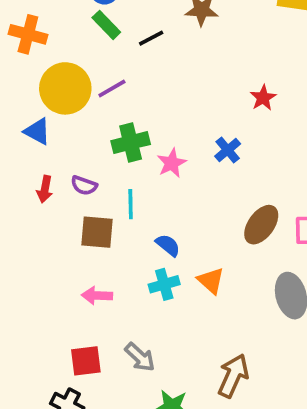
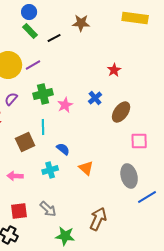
purple semicircle: (84, 185) -> (11, 99), moved, turned 112
brown ellipse: (261, 225) -> (121, 112), moved
brown square: (97, 232) -> (25, 142), turned -30
cyan cross: (164, 284) -> (50, 170), moved
pink arrow: (97, 296) -> (15, 176), moved

